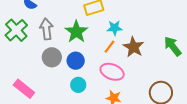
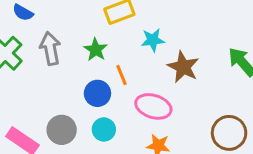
green star: (76, 32) -> (96, 50), size x0.7
orange line: (109, 47) -> (121, 75), moved, turned -56
gray circle: (52, 57) -> (62, 130), moved

